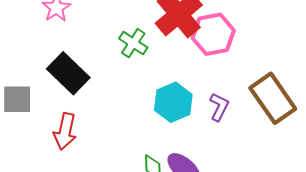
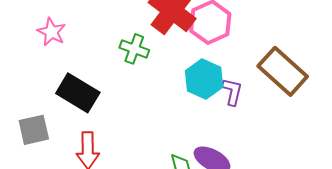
cyan hexagon: (173, 102) -> (204, 79), moved

